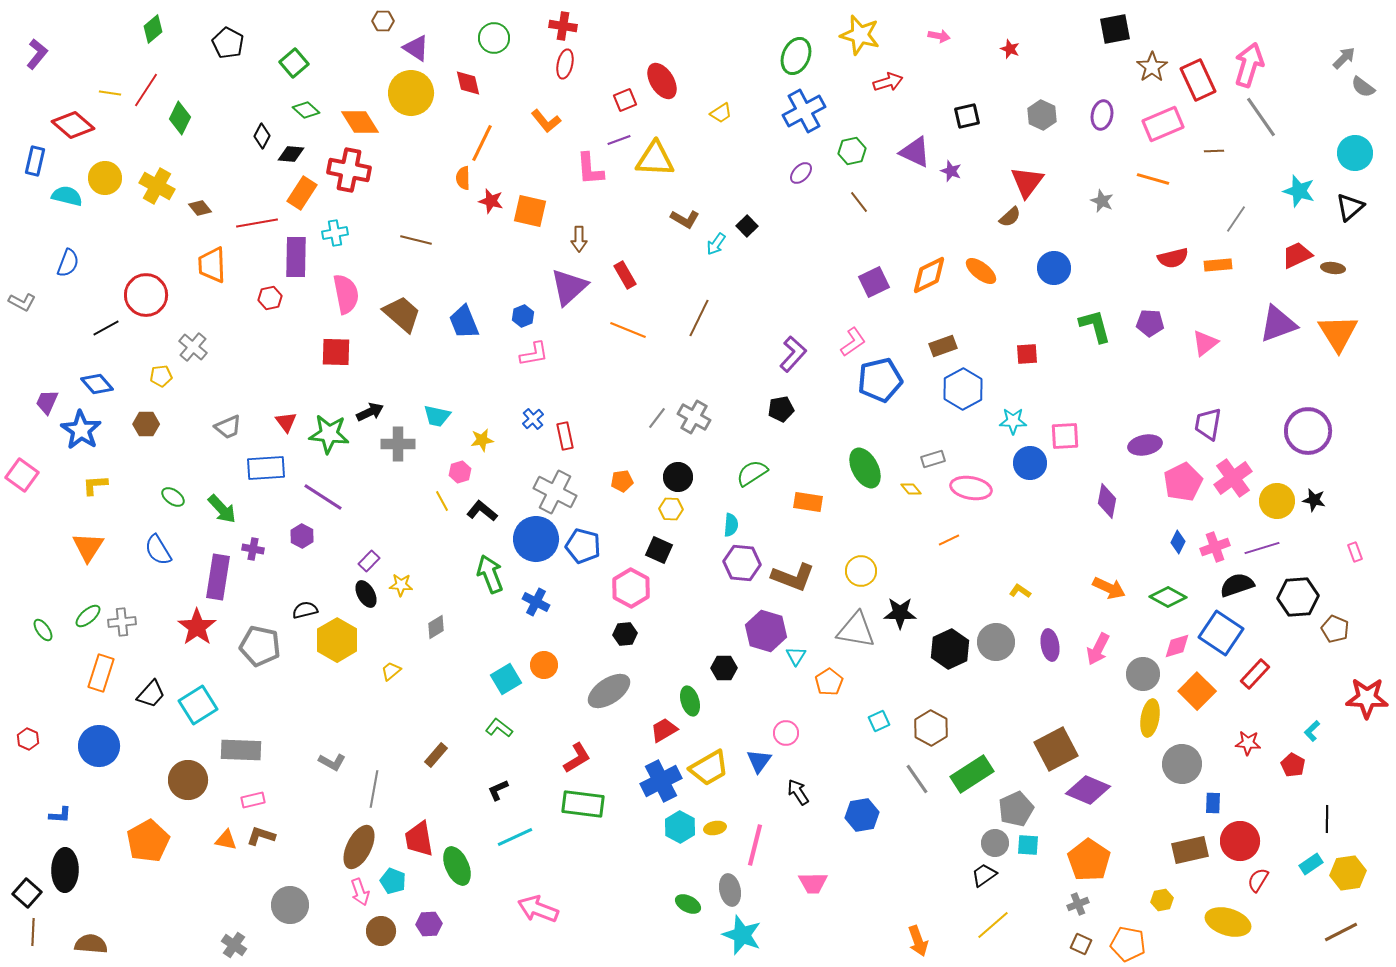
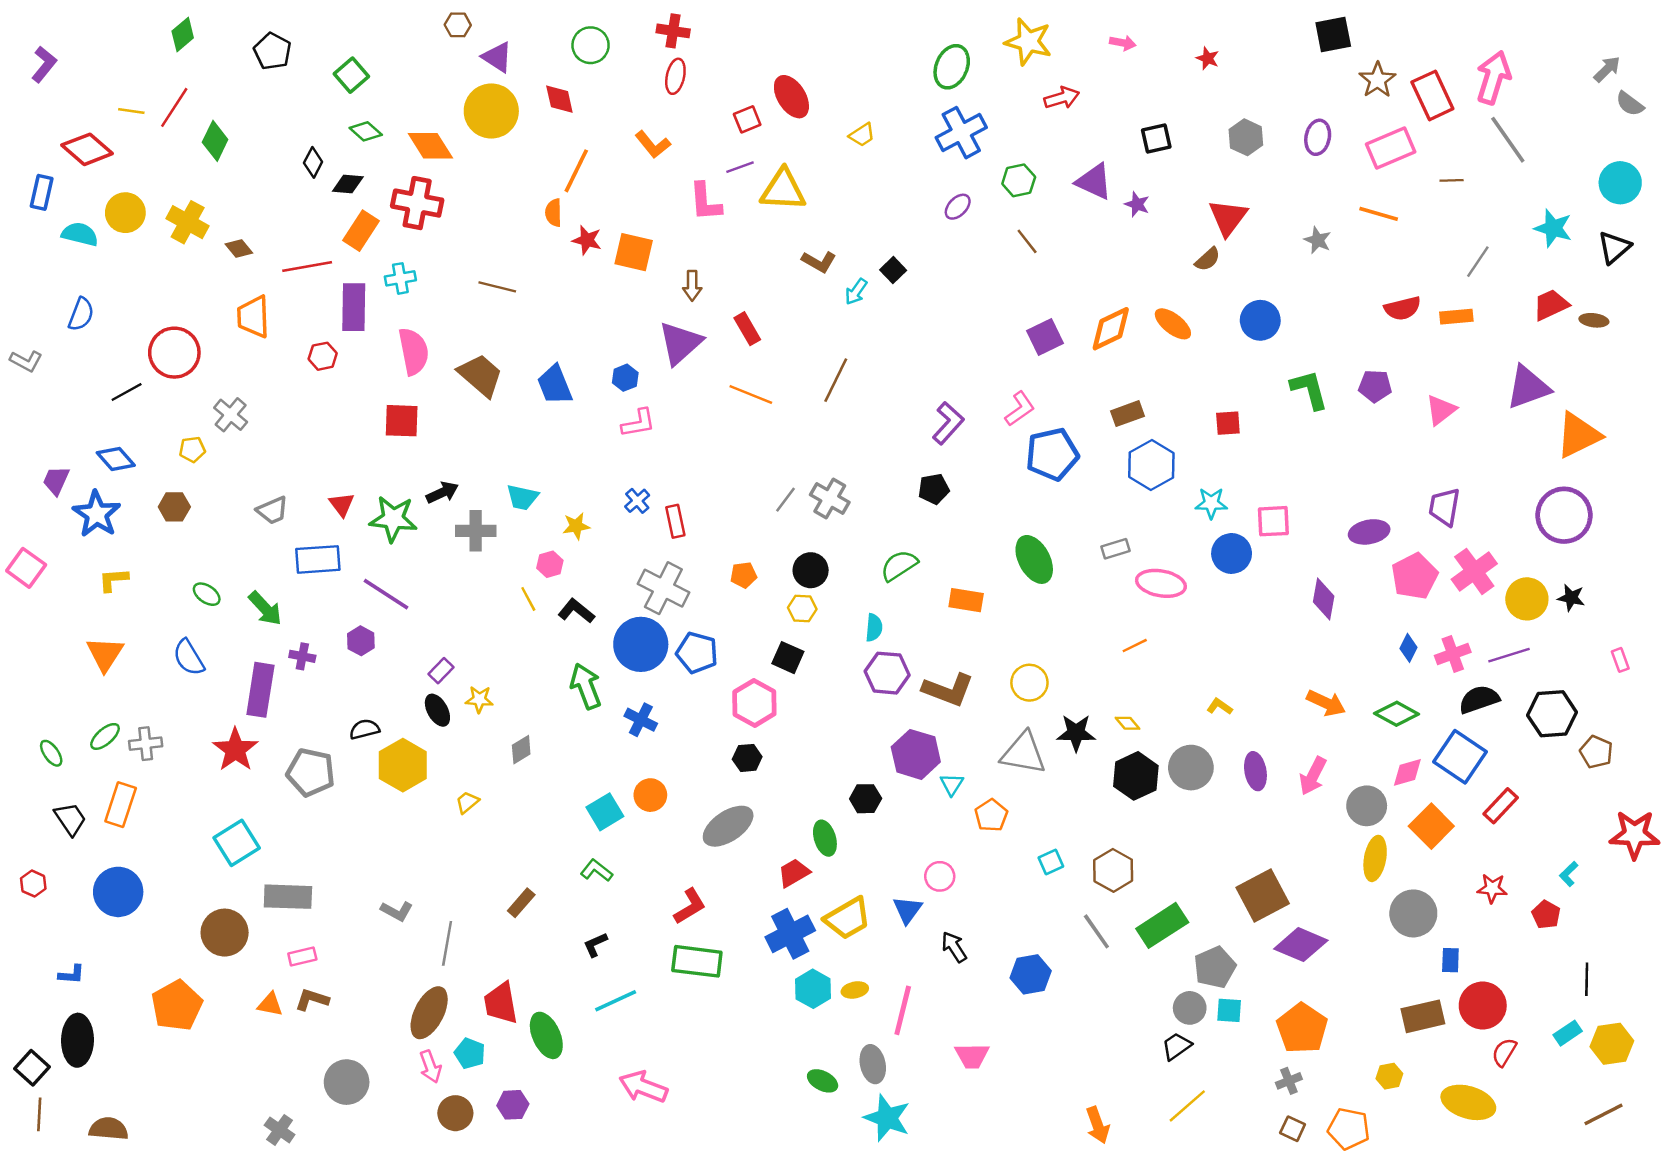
orange triangle: (1338, 333) -> (1578, 435), moved, turned 36
yellow diamond: (911, 489) -> (1127, 723), moved
black trapezoid: (151, 694) -> (70, 819), moved, turned -76

